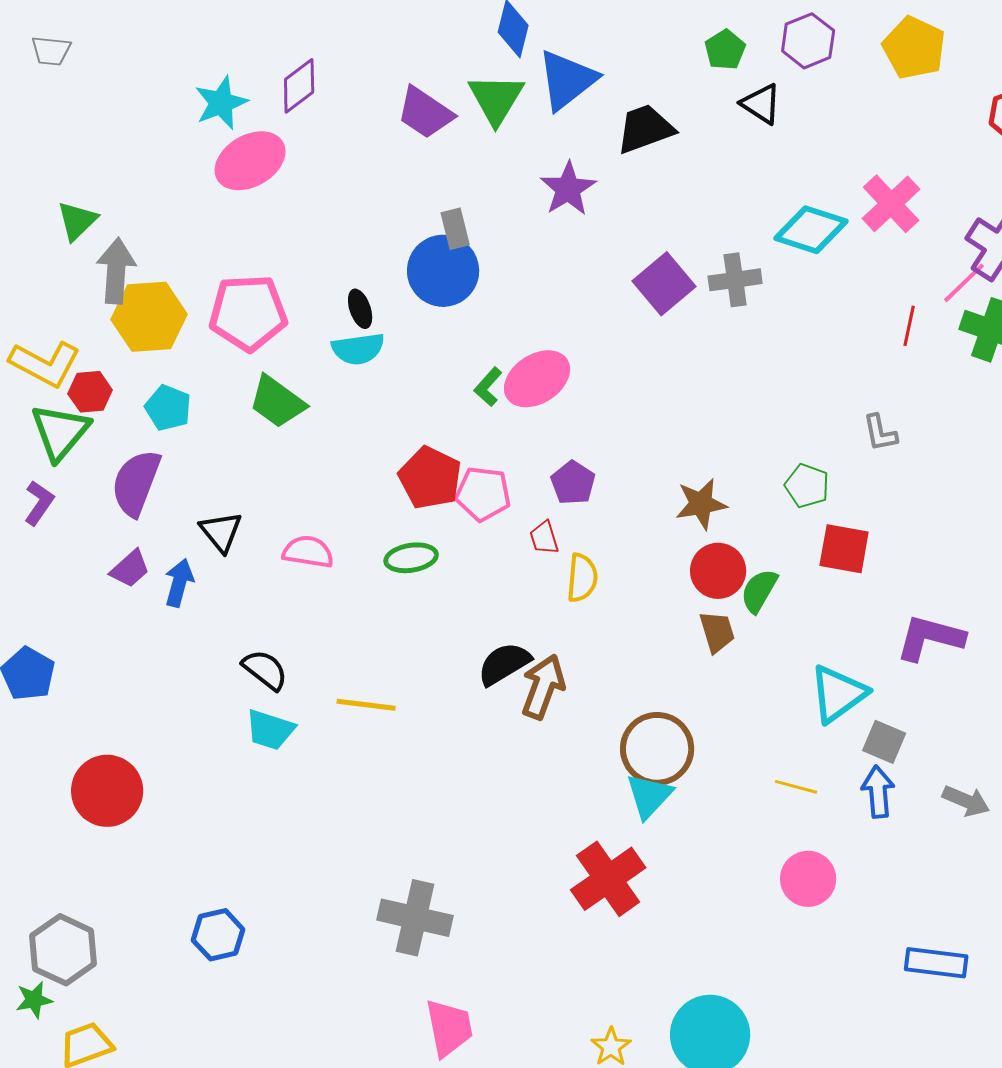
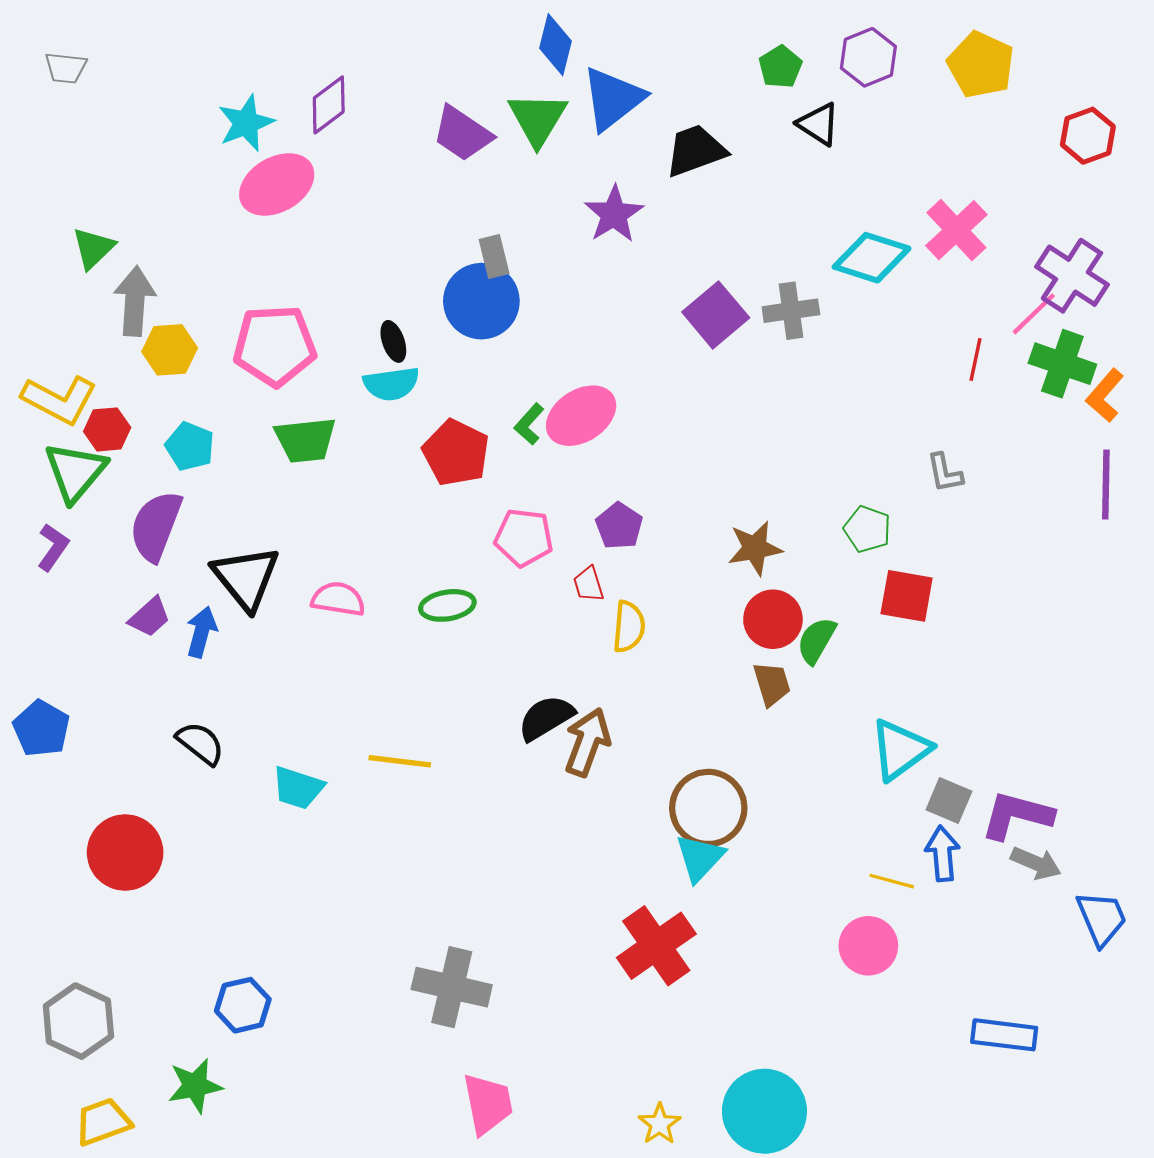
yellow hexagon: (149, 317) -> (170, 350), size x0.7
green trapezoid: (277, 402) -> (305, 440), turned -42
red pentagon: (430, 478) -> (456, 453), moved
black triangle: (221, 532) -> (246, 578), size x1.5
purple L-shape: (930, 638) -> (1017, 815), moved
black semicircle: (265, 670) -> (200, 743), moved
yellow line: (796, 787) -> (892, 881), moved
green star: (34, 1000) -> (195, 1086), moved, size x1.4

